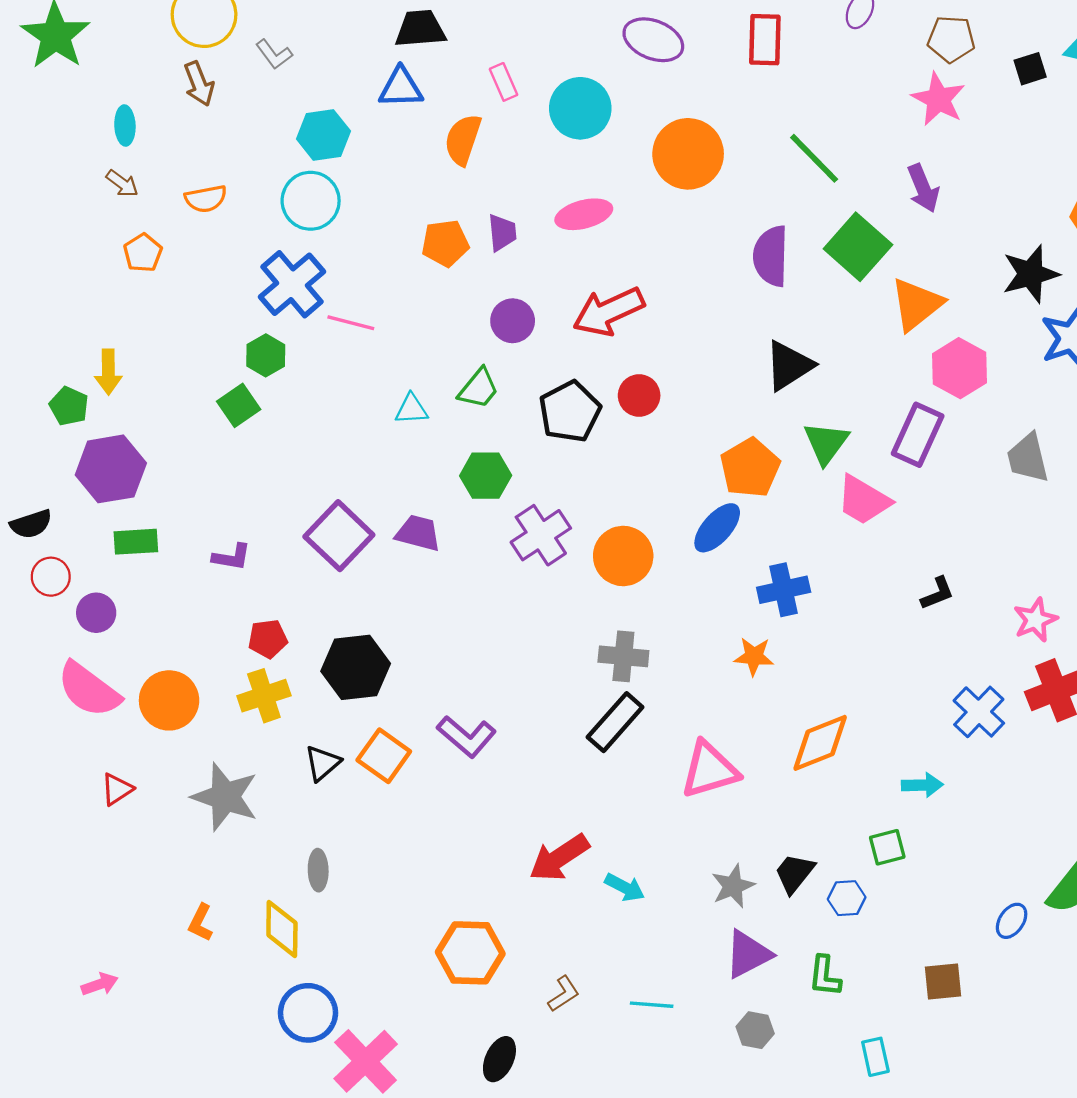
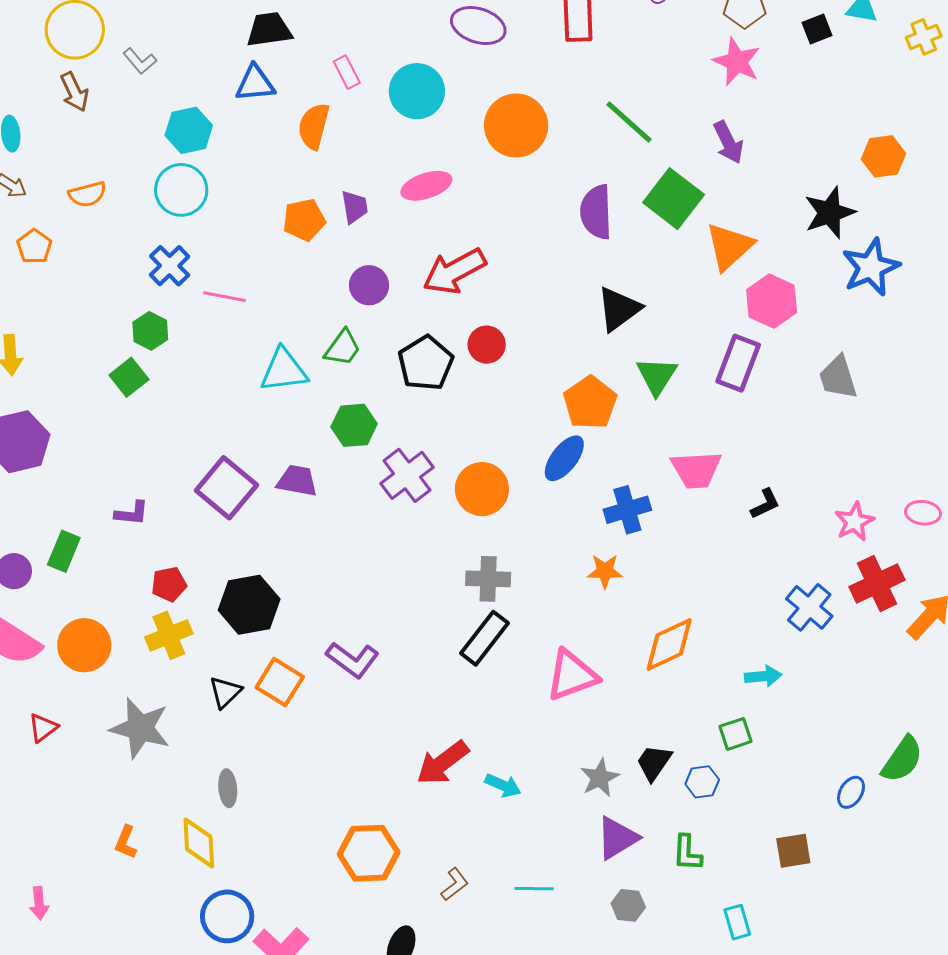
blue cross: (292, 284) -> (170, 266), size x0.7
cyan triangle: (411, 409) -> (284, 370), size x1.6
pink trapezoid: (864, 500) -> (696, 470), moved, turned -30
green rectangle: (136, 542) -> (64, 551), moved, turned -60
pink arrow: (100, 984) -> (39, 903), turned 108

